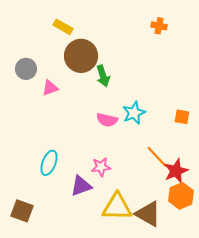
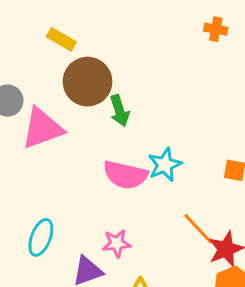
orange cross: (159, 26) -> (216, 29), moved
pink triangle: (50, 88) -> (42, 128), size x1.8
pink semicircle: (107, 120) -> (125, 175), size x1.4

